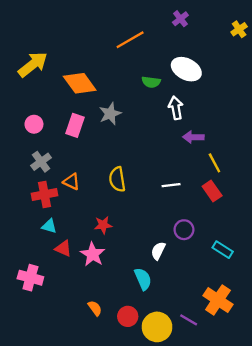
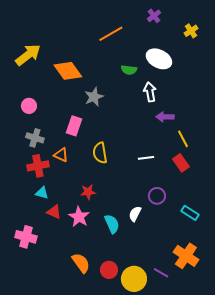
yellow cross: (239, 29) -> (191, 31), moved
pink rectangle: (75, 125) -> (74, 126), moved
gray cross: (41, 162) -> (35, 138), turned -36
cyan semicircle: (143, 279) -> (112, 224), moved
orange semicircle: (95, 308) -> (81, 263), size x1.5

